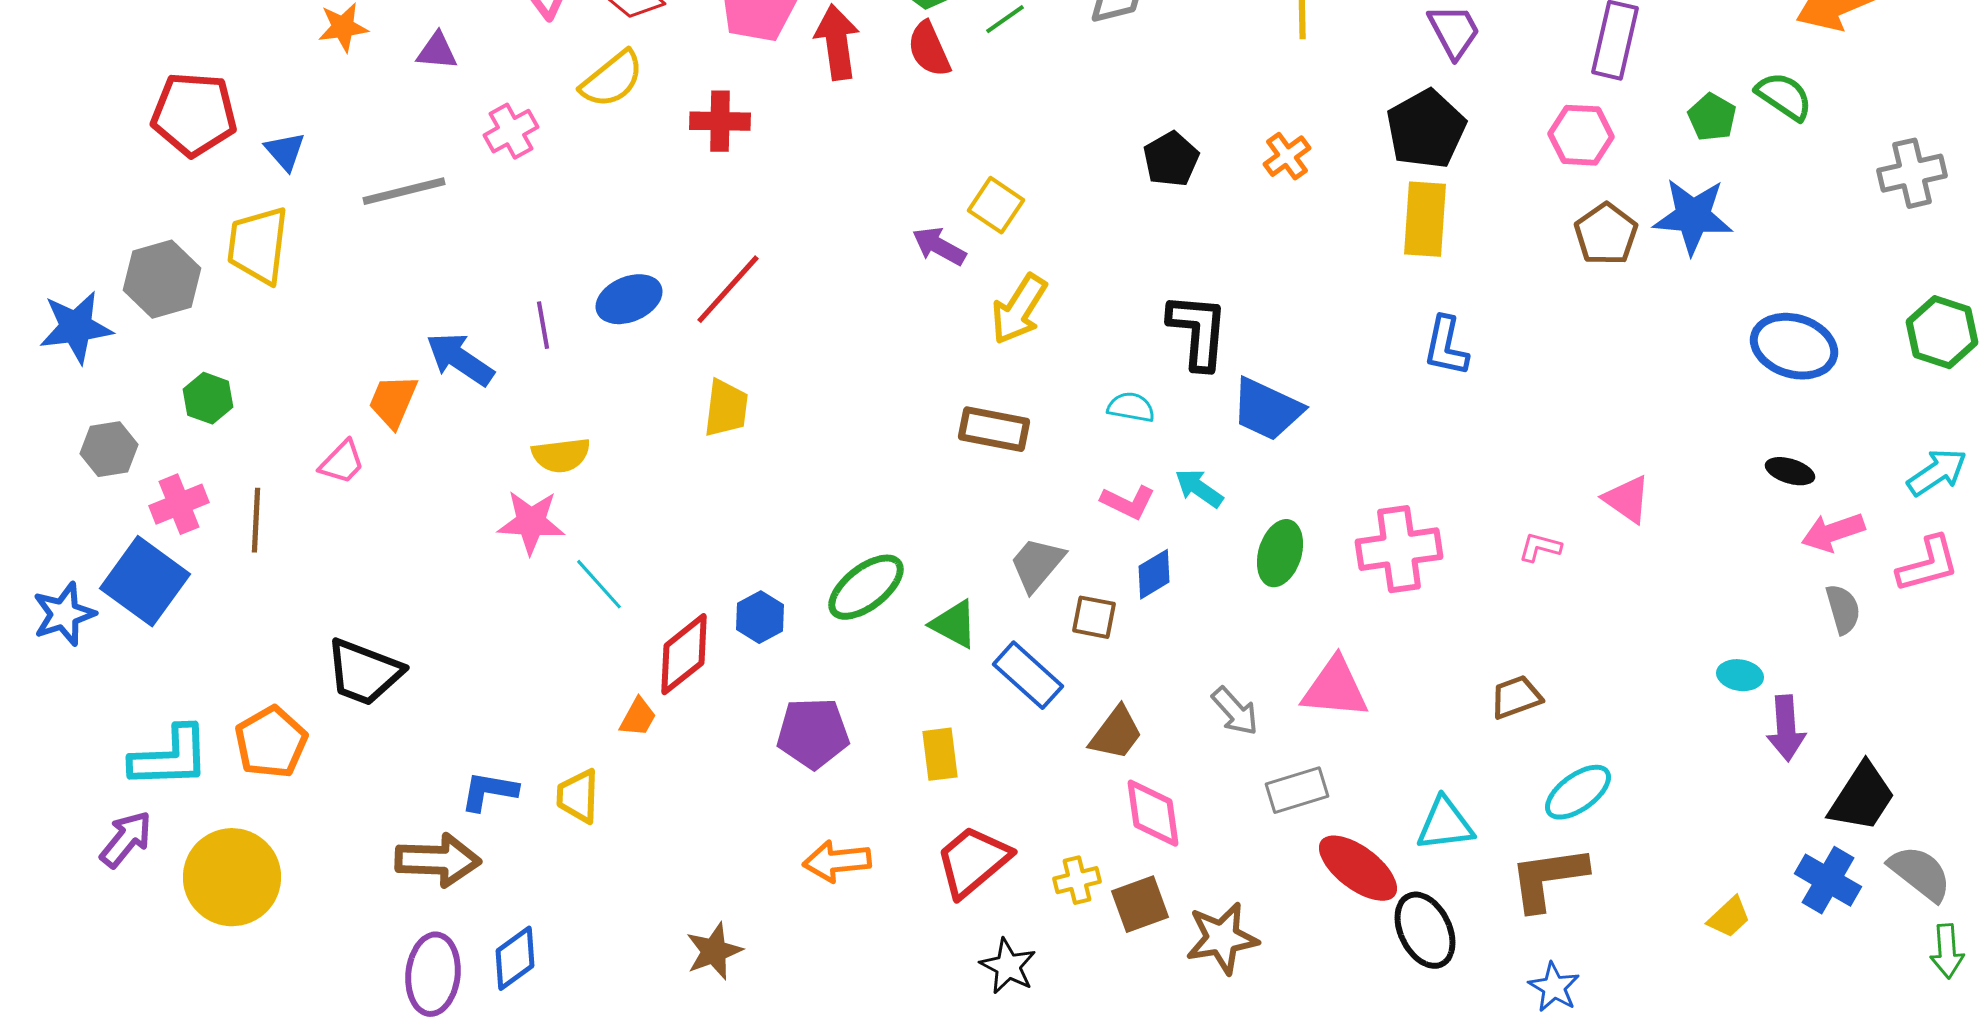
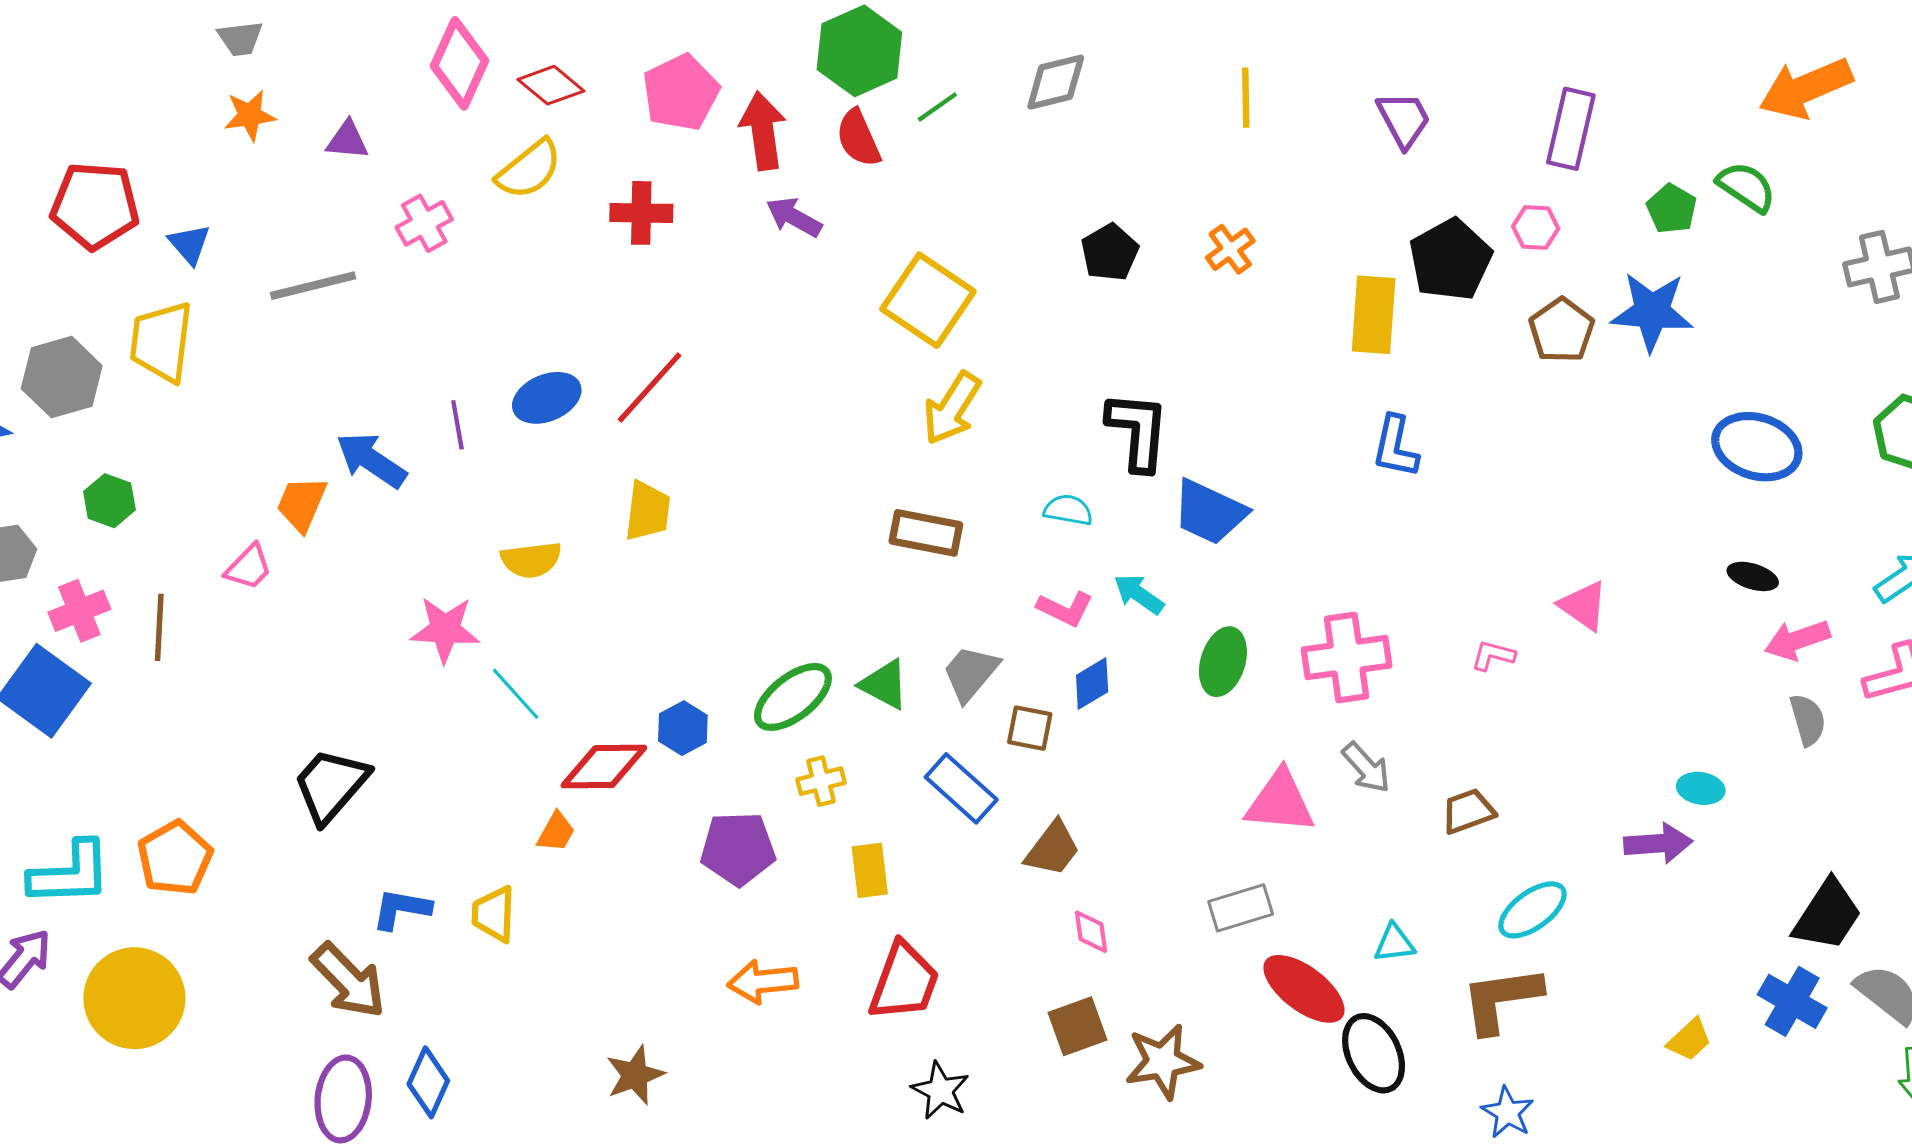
black pentagon: (1426, 129) -> (1450, 260), moved
pink hexagon: (1581, 135) -> (1536, 227), size x0.7
yellow square: (996, 205) -> (928, 300), size x1.6
purple arrow: (939, 246) -> (794, 217), moved
yellow semicircle: (561, 455) -> (531, 560), moved
green triangle: (954, 624) -> (884, 685), moved
red diamond: (684, 654) -> (604, 767), turned 38
black trapezoid: (364, 672) -> (331, 785), moved, turned 110
gray arrow: (1235, 711) -> (1366, 768), moved
purple arrow: (1786, 728) -> (1658, 843), moved, turned -90
pink diamond: (1153, 813) -> (1091, 932), size x0.6
cyan triangle: (1445, 824) -> (1394, 943), size x0.7
brown arrow: (438, 860) -> (348, 981), turned 44
red trapezoid: (973, 861) -> (904, 982), turned 150
yellow cross: (1077, 880) -> (821, 781), moved
blue diamond: (515, 958) -> (428, 1082), turned -30

